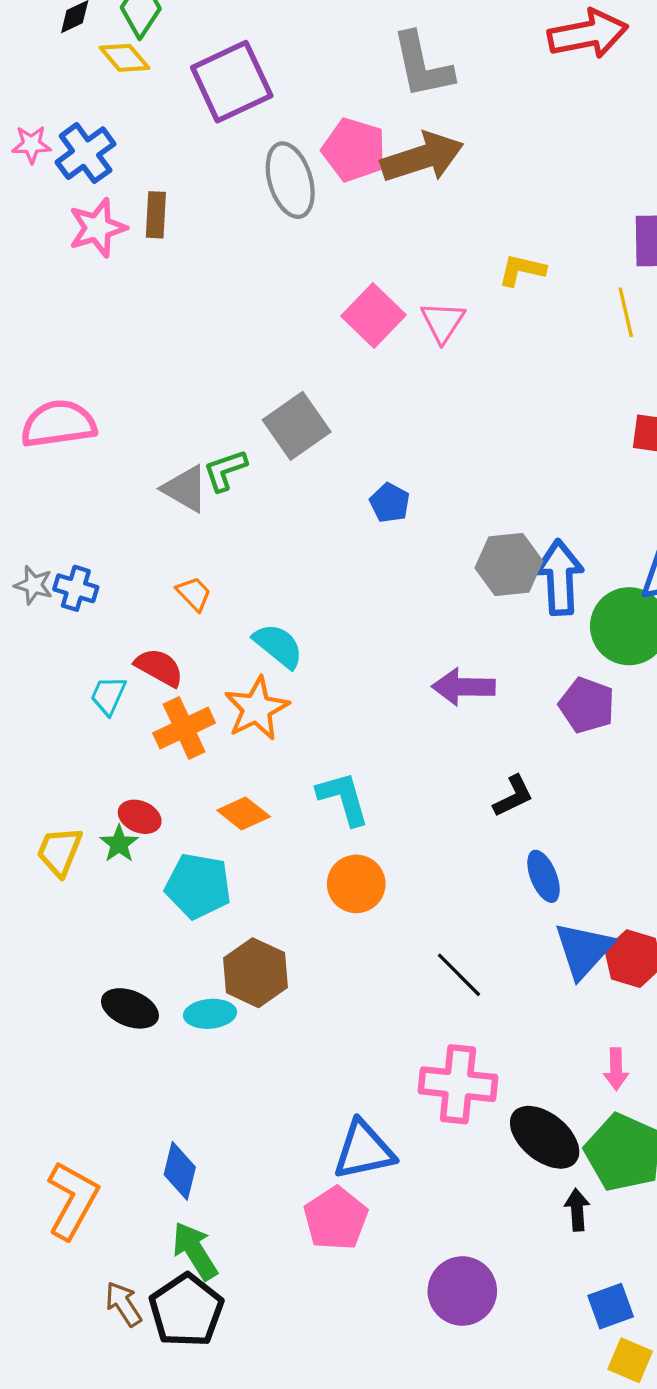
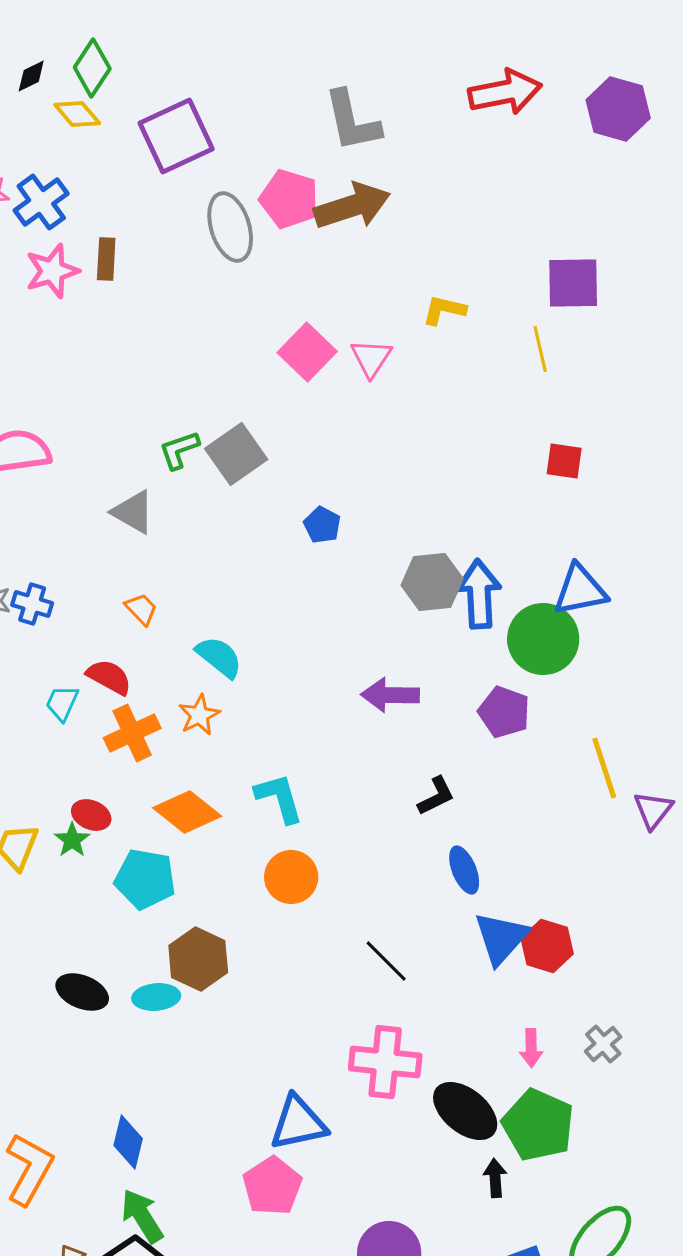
green L-shape: (225, 470) -> (179, 450), moved
orange star: (257, 708) -> (199, 715), size x0.7
orange diamond: (244, 814) -> (187, 812), size x1.4

